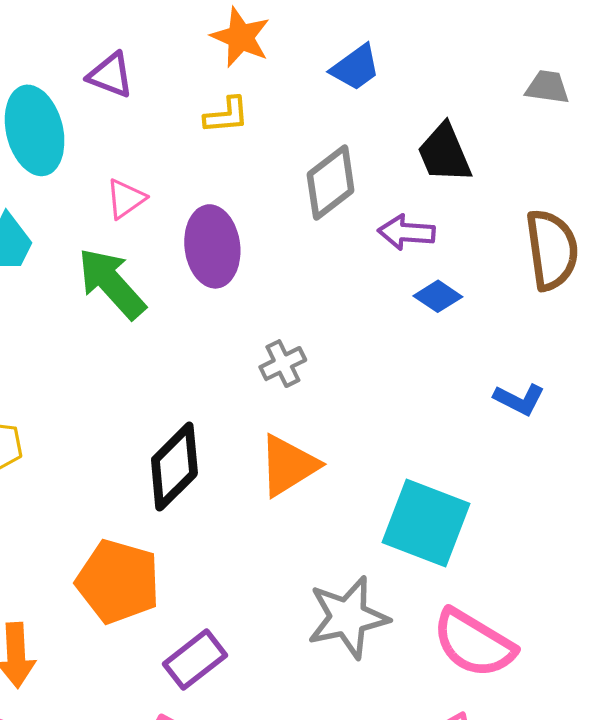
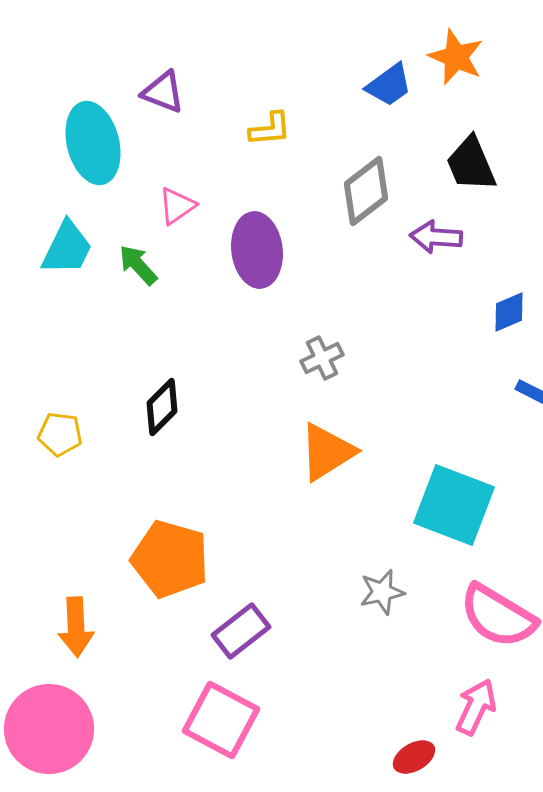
orange star: (241, 37) -> (456, 57), moved
green arrow: (112, 283) -> (138, 265), moved, size x0.6
blue diamond: (438, 296) -> (509, 312), moved, turned -57
black diamond: (174, 467) -> (162, 407), moved, size x0.7
gray star: (348, 617) -> (382, 592), size x0.6

